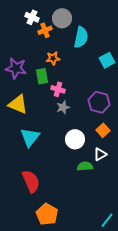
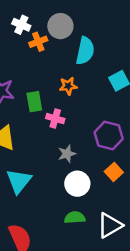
orange star: (53, 58) -> (68, 86), moved
gray star: (63, 107) -> (67, 154), moved
white triangle: (100, 154) -> (110, 225), moved, size x1.5
green semicircle: (85, 166) -> (75, 218), moved

